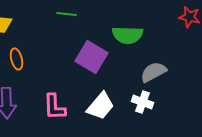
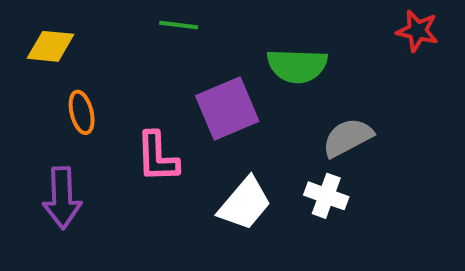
purple square: (92, 57) -> (227, 108), turned 36
pink L-shape: (54, 107) -> (157, 157), moved

